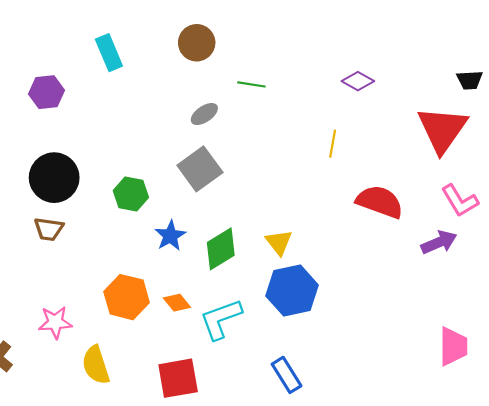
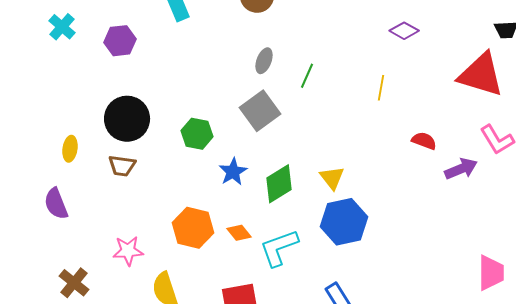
green line: (251, 84) -> (307, 76), moved, turned -75
gray ellipse: (204, 114) -> (264, 61), turned -35
red triangle: (442, 129) -> (481, 75), turned -48
red semicircle: (380, 202) -> (424, 141), size x0.6
purple arrow: (439, 242) -> (461, 169), moved

